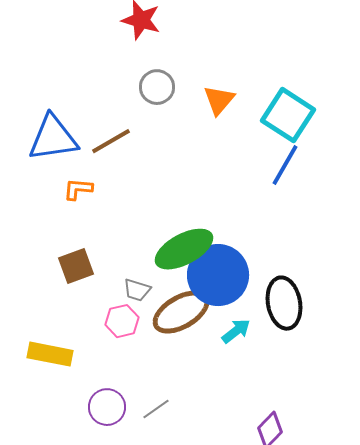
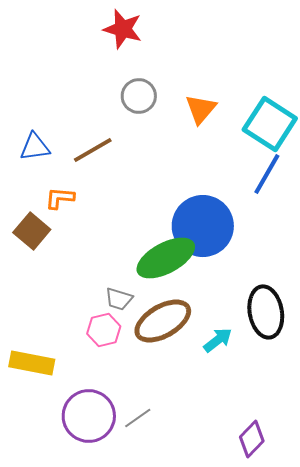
blue triangle: (53, 138) -> (35, 147), size x0.6
brown square: (76, 266) -> (32, 231), moved, turned -30
blue circle: (218, 275) -> (203, 226), moved
purple circle: (107, 407) -> (89, 416), size x1.4

